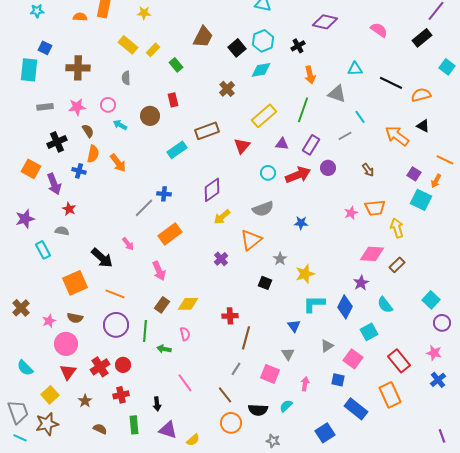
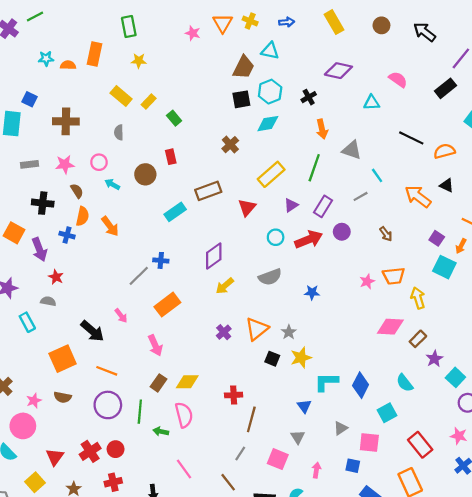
cyan star: (37, 11) -> (46, 58), moved
brown trapezoid: (203, 37) -> (244, 67), moved
black square: (237, 48) -> (241, 99), turned 30
cyan triangle: (355, 69) -> (372, 103), moved
black cross: (57, 142) -> (43, 203), turned 30
purple triangle: (282, 144) -> (291, 205), turned -40
orange triangle: (251, 240) -> (257, 329), moved
yellow star: (305, 274) -> (301, 358), moved
purple star: (361, 283) -> (434, 359), moved
pink semicircle: (185, 334) -> (184, 415), size x1.6
pink circle: (66, 344) -> (23, 426), moved
pink square: (353, 359) -> (369, 443), turned -30

